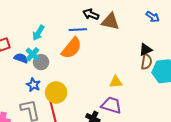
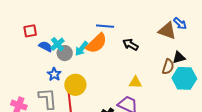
black arrow: (91, 14) -> (131, 45), moved
brown triangle: (110, 21) -> (167, 31), moved
cyan arrow: (38, 33) -> (82, 49), moved
black triangle: (146, 50) -> (179, 57), moved

